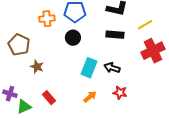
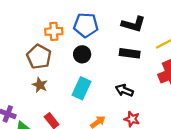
brown pentagon: (19, 45) -> (39, 57), moved
cyan rectangle: (89, 68) -> (82, 88), moved

